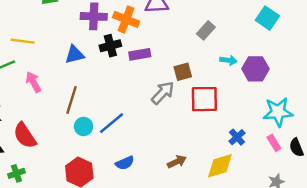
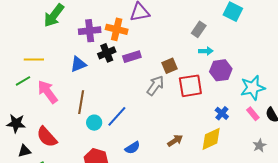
gray rectangle: (206, 30) -> (199, 29), moved
purple hexagon: (255, 69) -> (221, 70), moved
pink arrow: (33, 82) -> (48, 92), size x1.4

